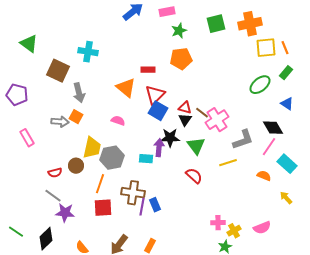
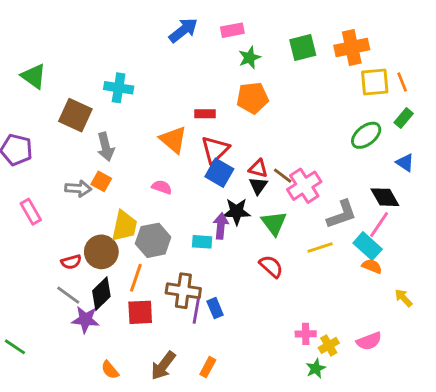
cyan rectangle: (287, 164) -> (368, 246), moved
brown circle: (76, 166) -> (101, 252), size x1.5
black diamond: (46, 239) -> (101, 294), moved

